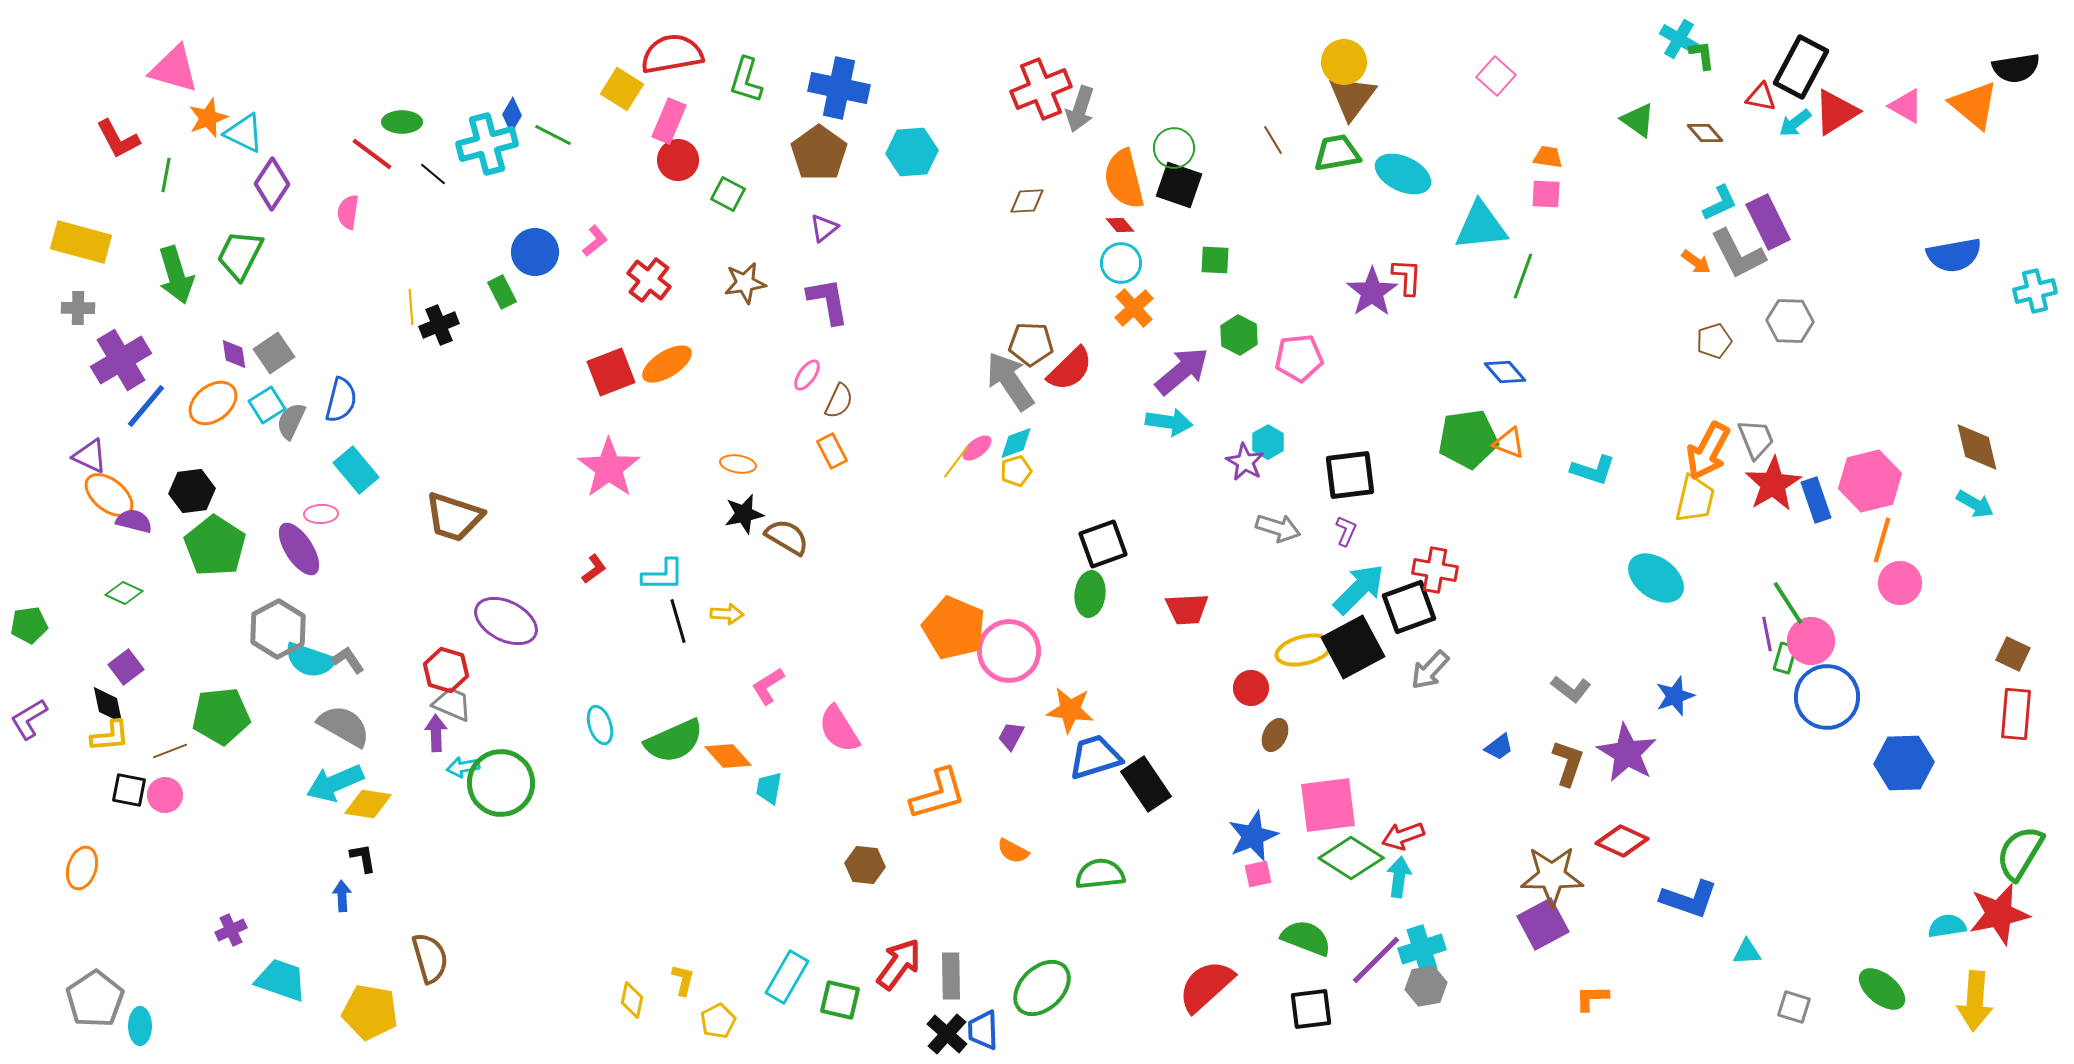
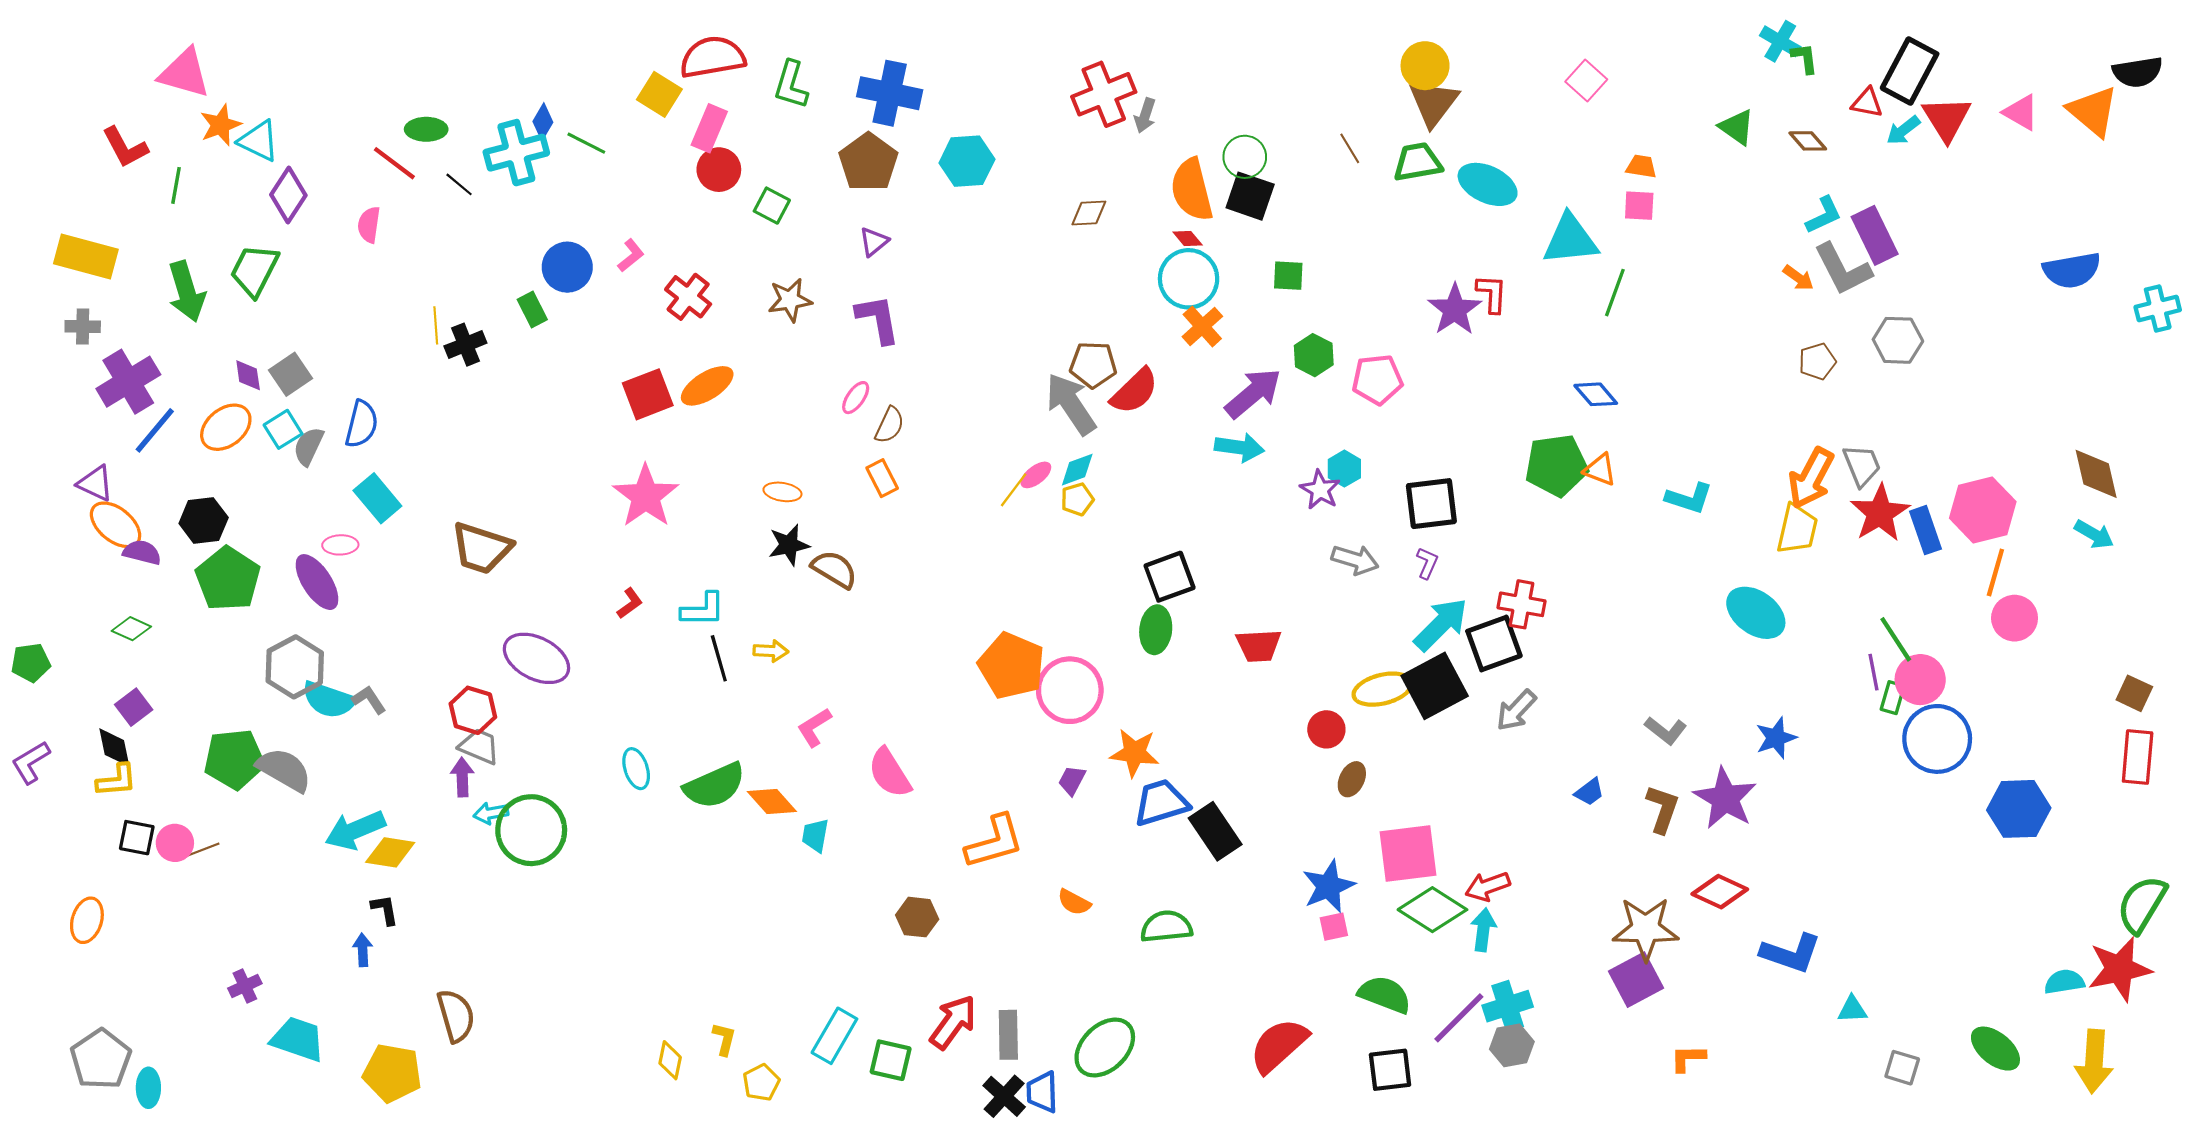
gray arrow: (1080, 109) -> (1145, 115), size x0.7
red triangle: (1836, 112) -> (1947, 119), turned -30
cyan circle: (1121, 263) -> (1189, 279), size x1.4
gray semicircle: (344, 726) -> (284, 770), moved
brown line: (170, 751) -> (201, 850), moved

